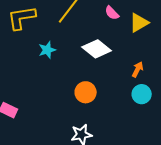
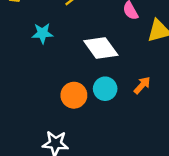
cyan circle: (142, 94) -> (105, 89), moved

